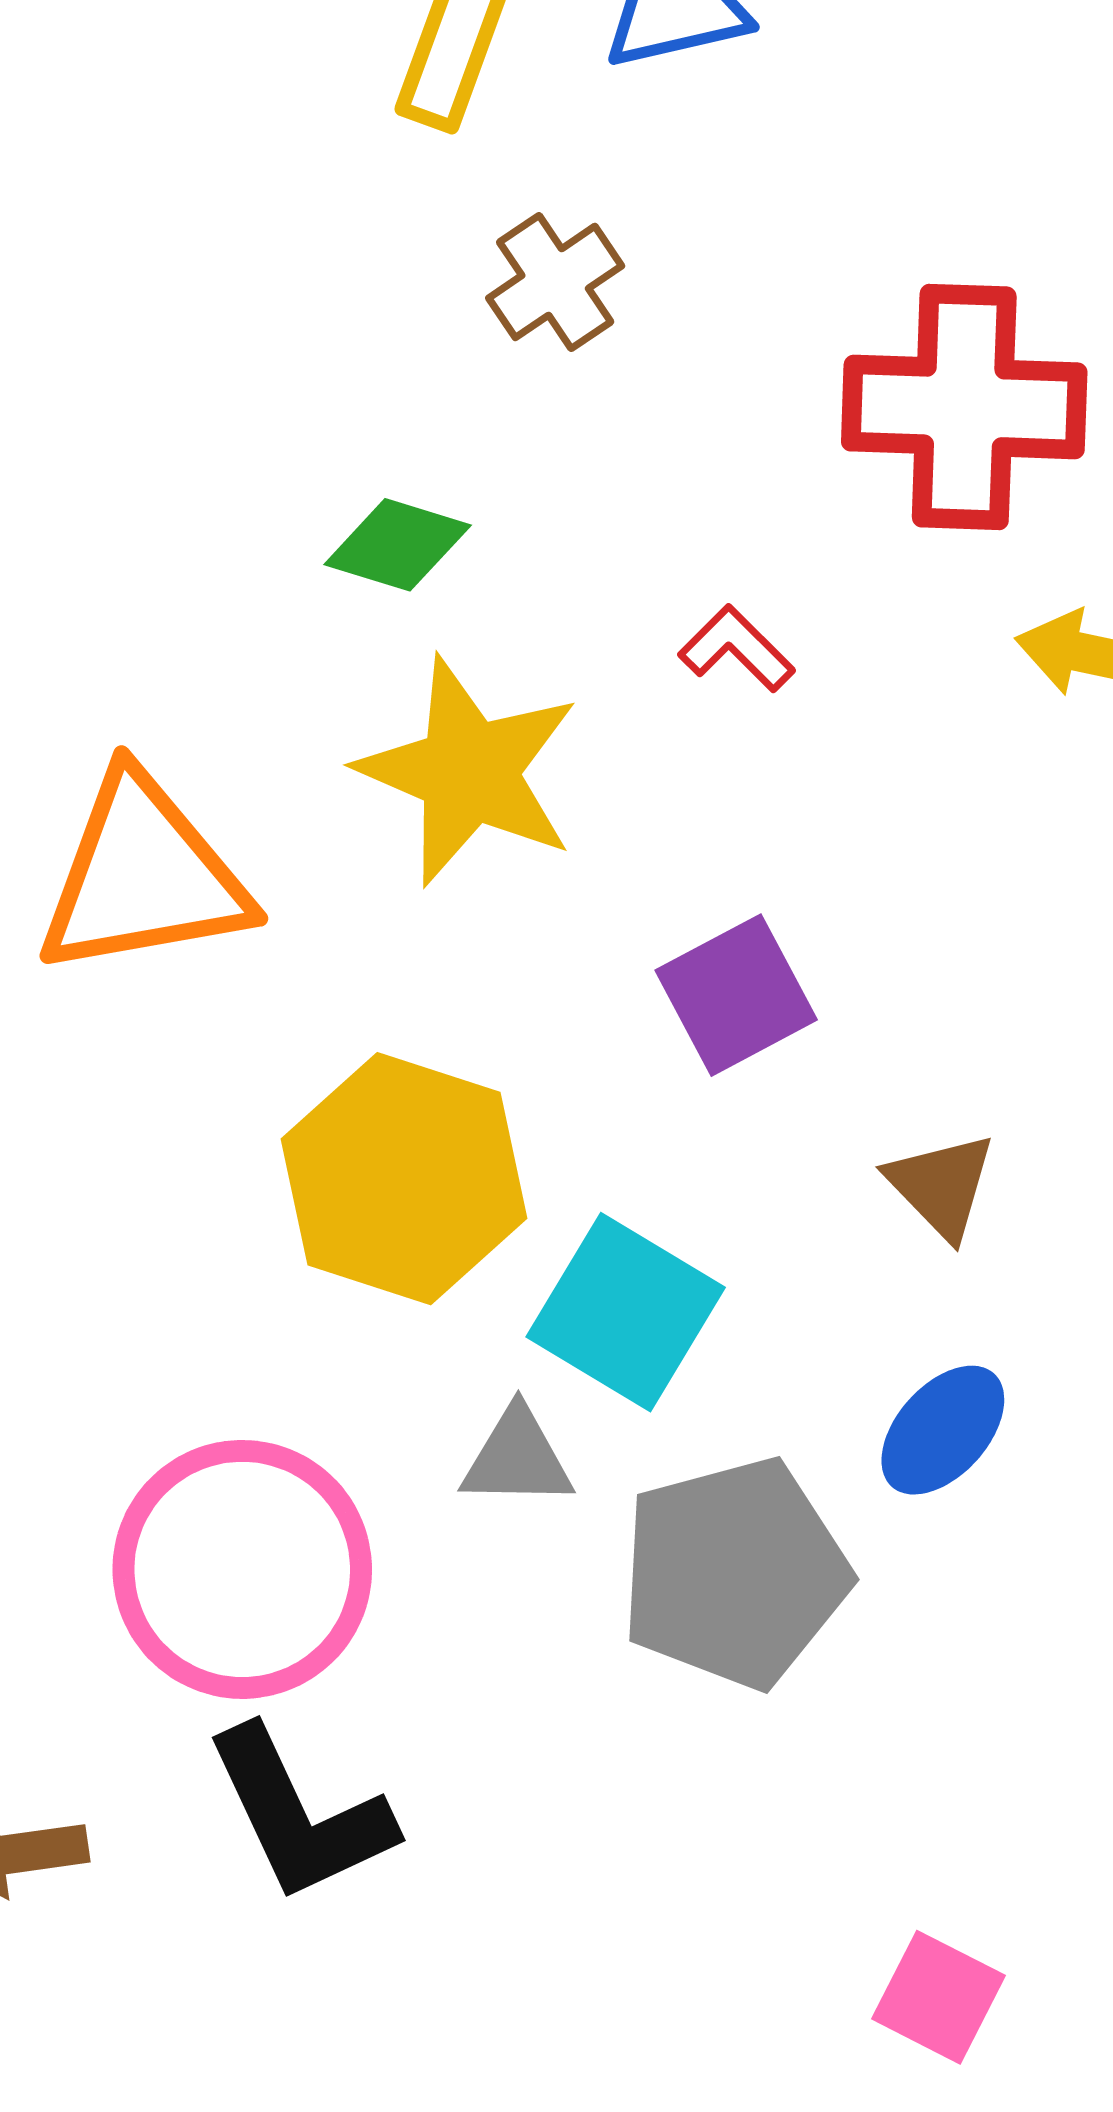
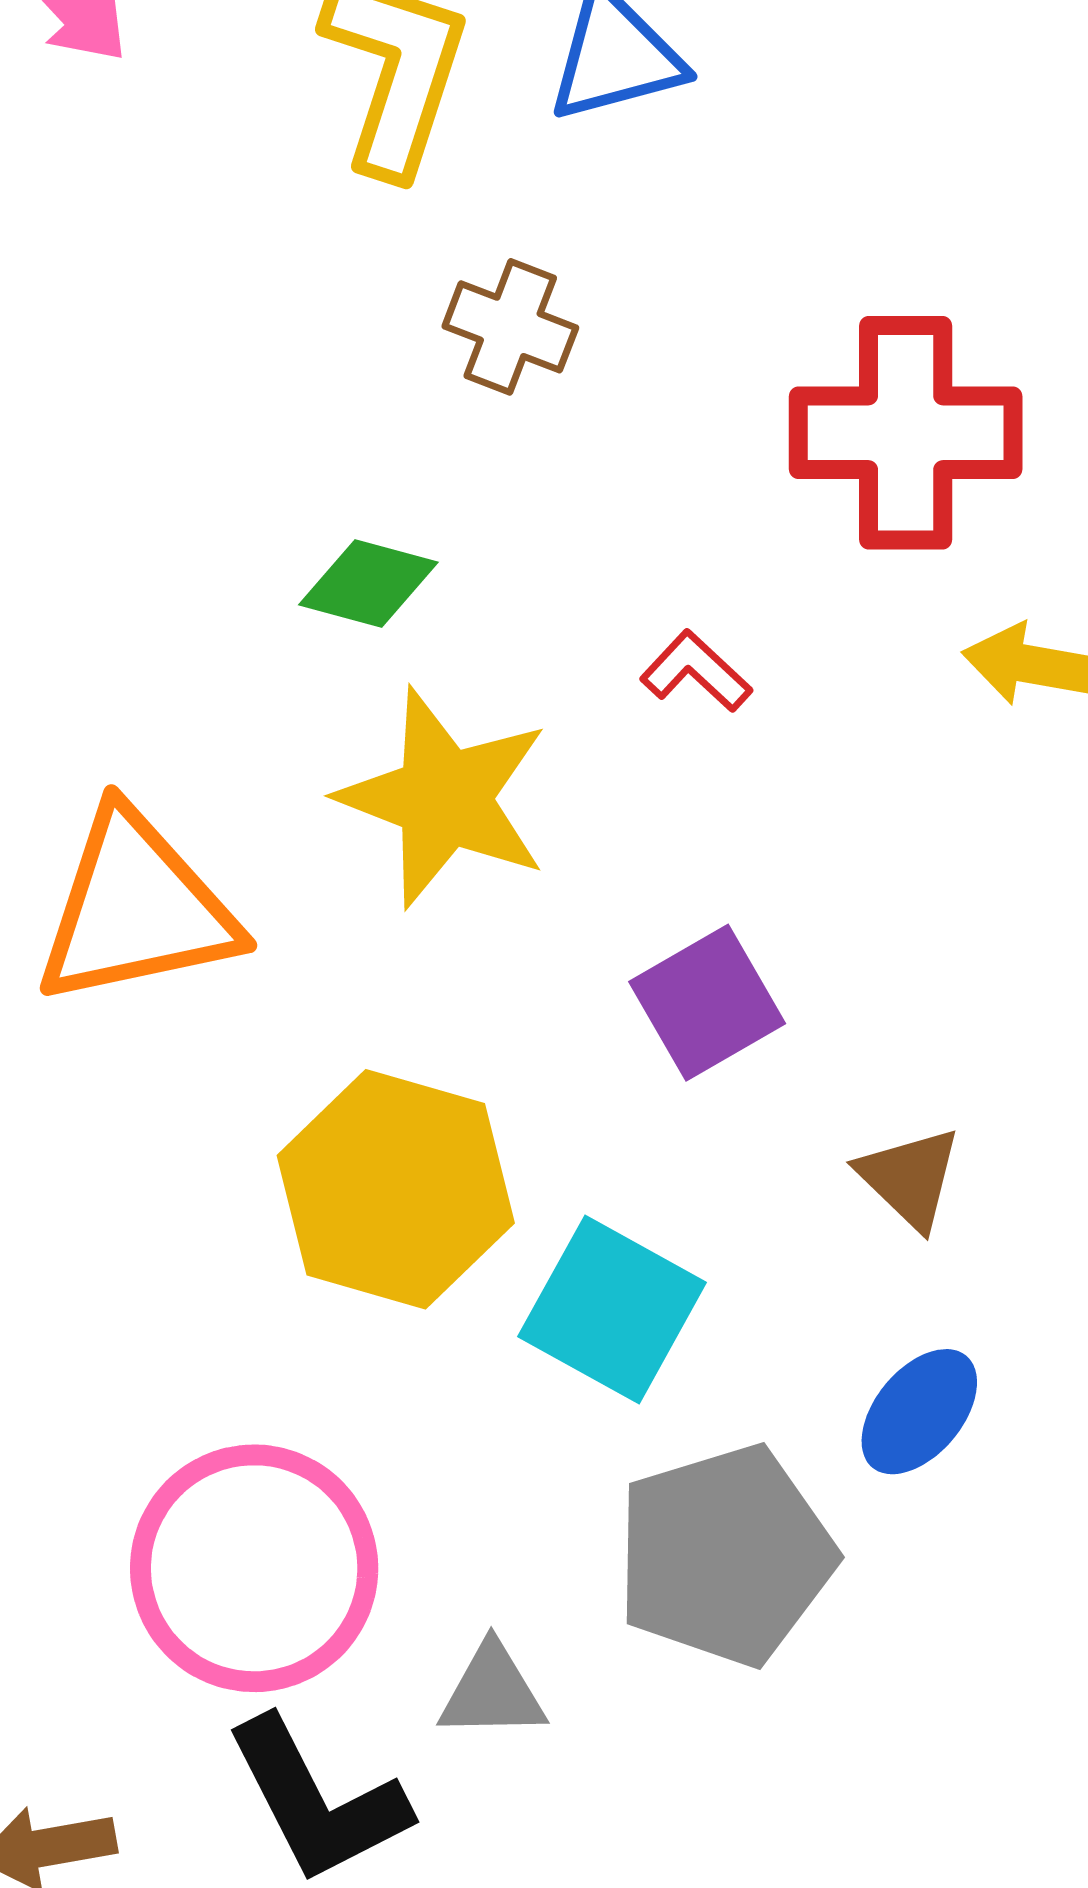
brown cross: (555, 282) -> (510, 327), turned -33
gray triangle: (517, 1458) -> (492, 1692), moved

